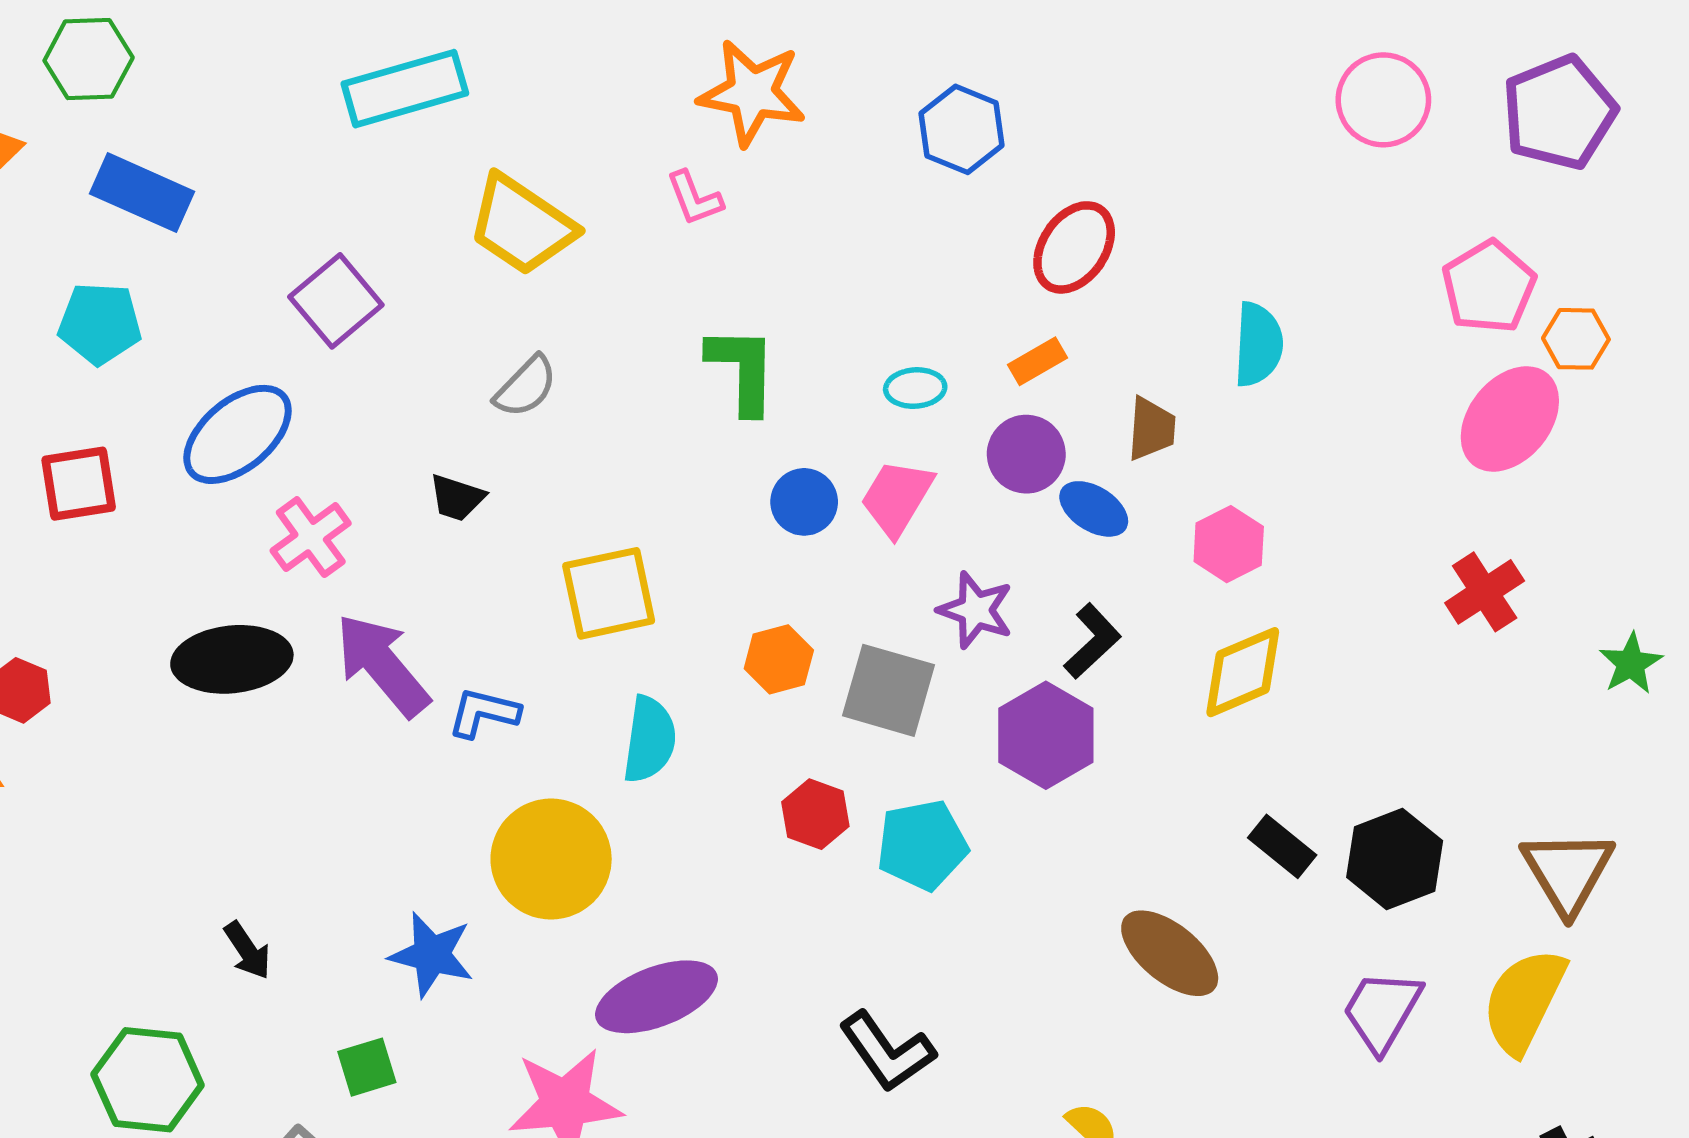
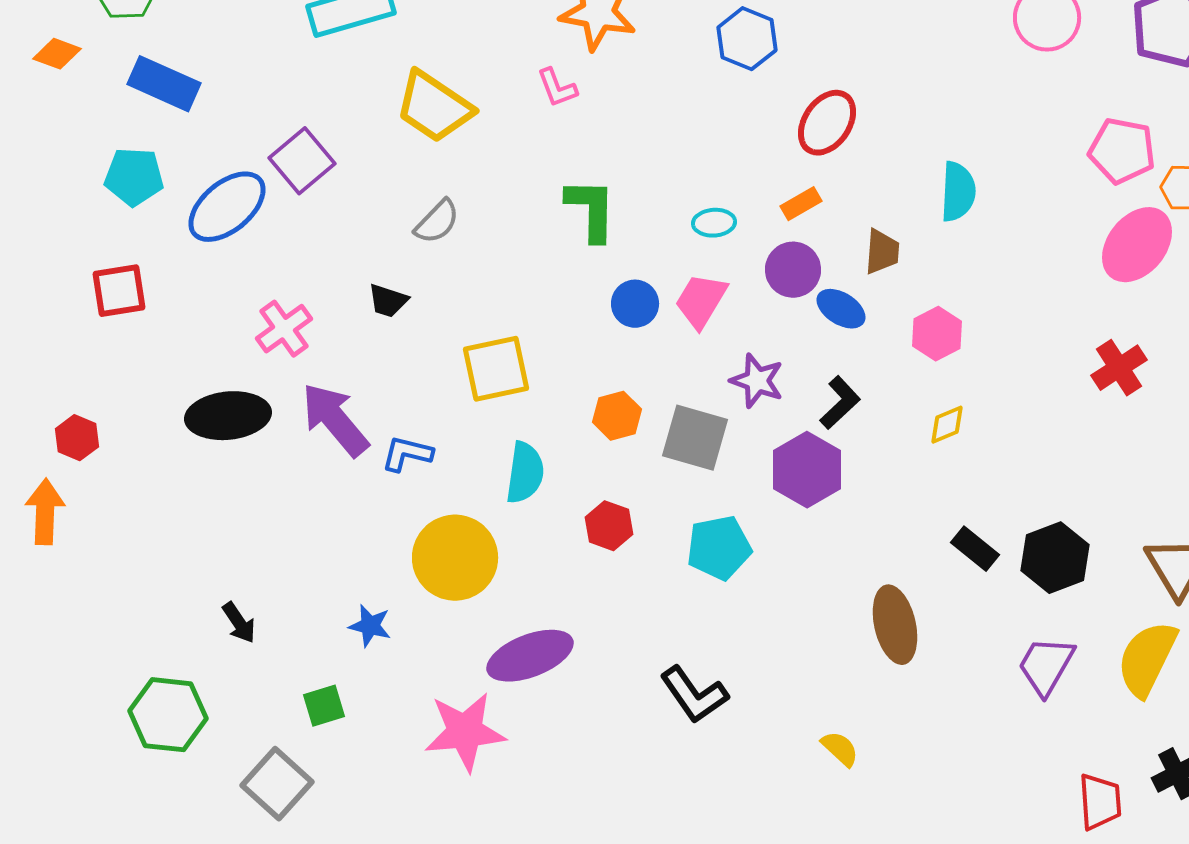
pink pentagon: (1489, 287) -> (1122, 151), turned -30
blue ellipse: (238, 434) -> (227, 207), moved
yellow diamond: (1243, 672) -> (947, 425), size x0.6
red hexagon: (815, 814) -> (609, 526), moved
brown ellipse: (1170, 953) -> (895, 625), turned 38
blue star: (432, 955) -> (370, 626), size x0.7

